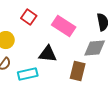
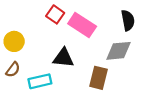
red square: (29, 17) -> (55, 14), moved

